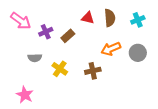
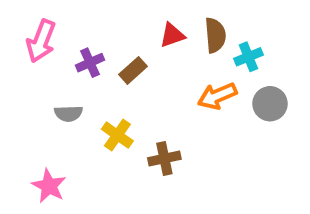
red triangle: (88, 18) -> (172, 35), turned -32
cyan cross: (138, 20) -> (248, 57), moved
pink arrow: (21, 21) -> (41, 41), turned 75
brown cross: (93, 71) -> (164, 159), moved

